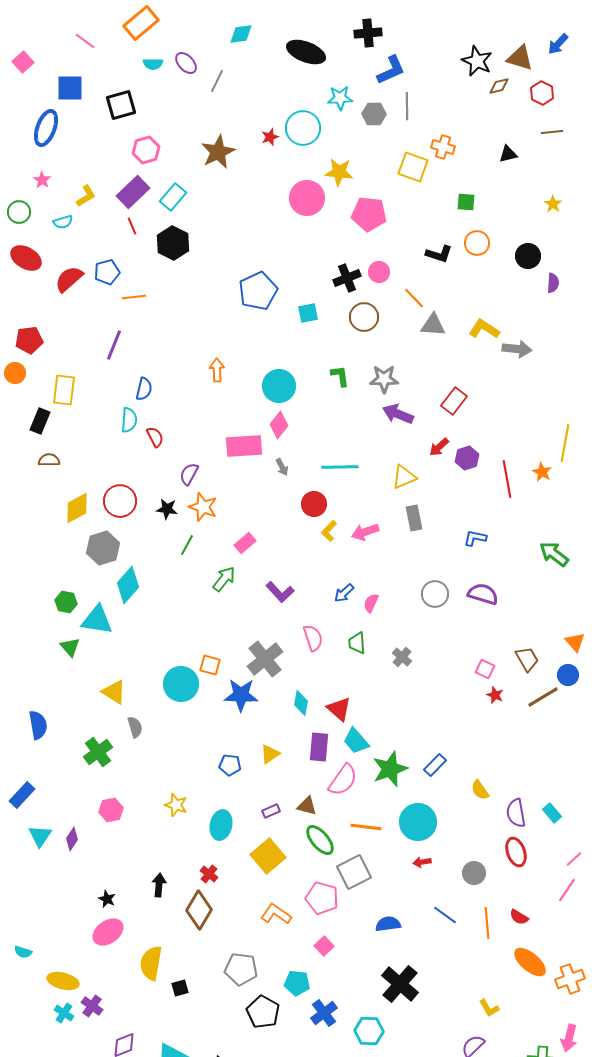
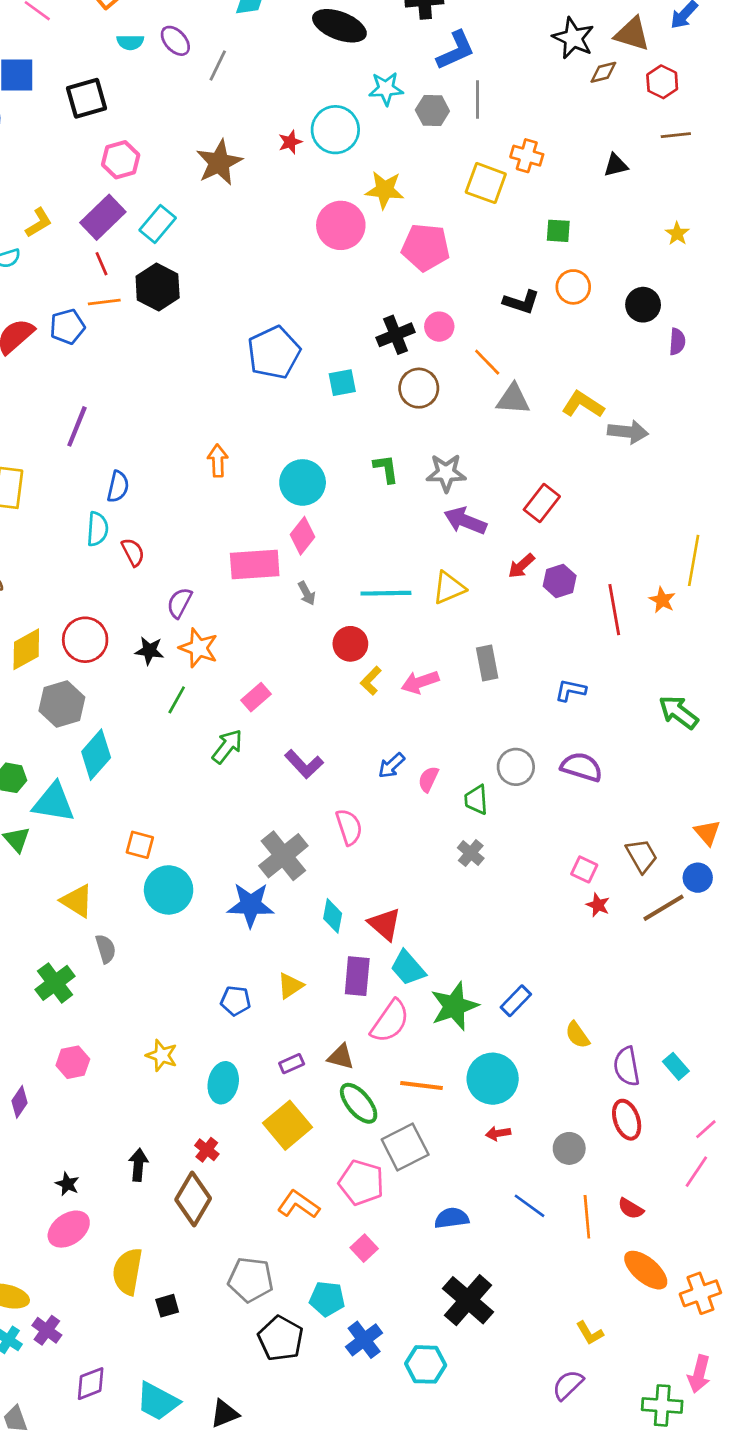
orange line: (134, 297) -> (104, 302), moved
yellow triangle: (404, 477) -> (449, 588), moved
green trapezoid: (357, 643) -> (476, 800), moved
orange square: (210, 665) -> (140, 845), moved

